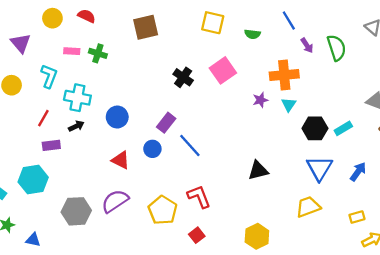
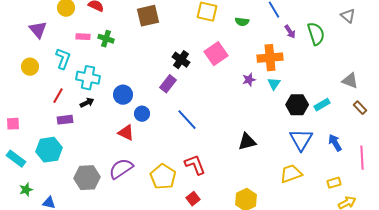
purple rectangle: (166, 123) -> (168, 84), moved
blue circle: (152, 149) -> (142, 114), moved
blue arrow: (358, 172) -> (335, 143), turned -66

